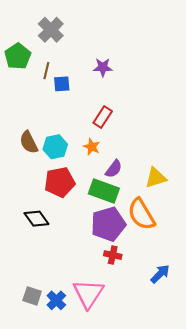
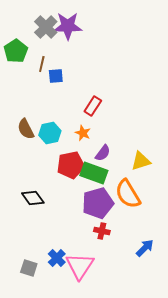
purple star: (103, 67) -> (68, 26), moved, size x1.6
red pentagon: (60, 182) -> (71, 165), moved
blue cross: (56, 300) -> (57, 258), moved

